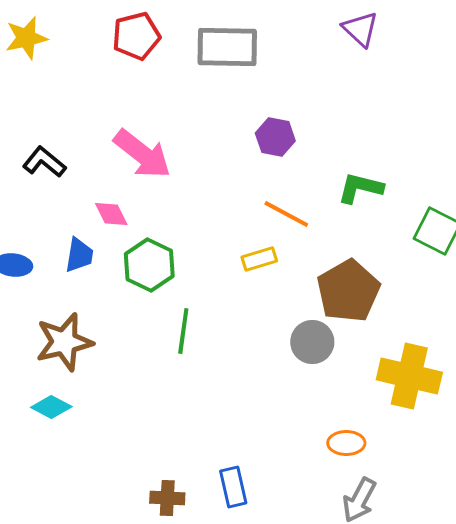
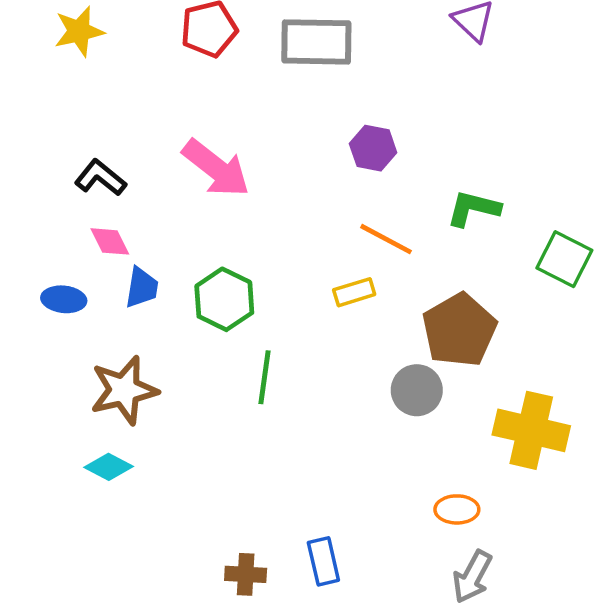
pink diamond: (111, 214) -> (110, 241), moved

